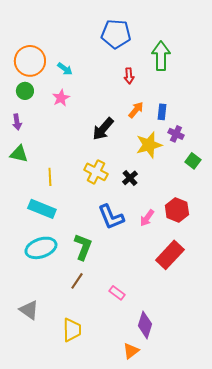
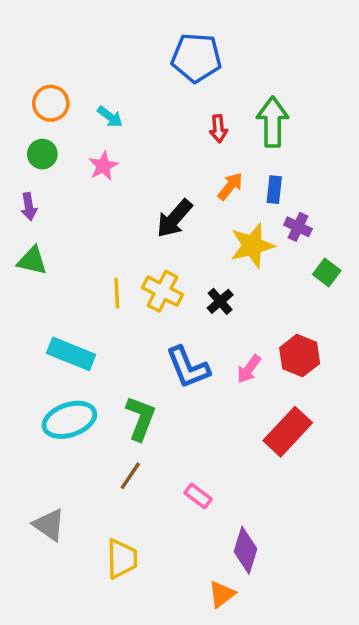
green arrow: (161, 56) -> (273, 122), moved
orange circle: (30, 61) -> (51, 103), size x0.7
yellow line: (50, 177) -> (117, 293), moved

